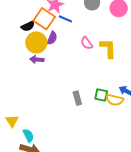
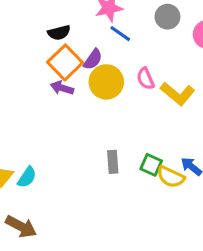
orange square: (44, 19) -> (65, 62), moved
yellow circle: (36, 42) -> (106, 82), moved
yellow L-shape: (108, 48) -> (178, 94), turned 120
cyan semicircle: (28, 136) -> (27, 177), moved, turned 48

